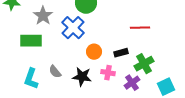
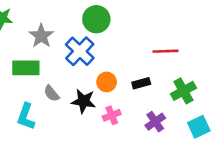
green cross: (144, 64) -> (183, 91), moved
gray semicircle: (55, 72) -> (52, 93), moved
pink cross: (108, 73) -> (112, 115), moved, turned -32
black star: (82, 77) -> (84, 101), moved

